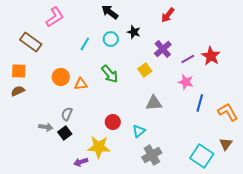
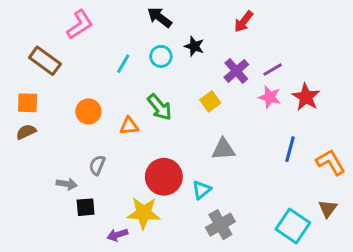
red star: (211, 56) -> (306, 97), moved
purple line: (188, 59) -> (273, 69), moved
pink star: (186, 82) -> (270, 97), moved
orange triangle: (81, 84) -> (129, 126), moved
red circle: (113, 122) -> (164, 177), size x1.6
black square: (65, 133) -> (86, 207), moved, turned 32

